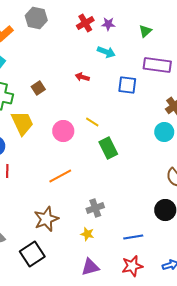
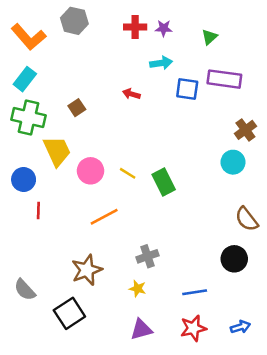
red cross: (85, 23) -> (135, 27), turned 30
cyan arrow: (106, 52) -> (161, 63), turned -30
blue square: (127, 85) -> (187, 89), moved
yellow line: (92, 122) -> (128, 173), moved
pink circle: (63, 131) -> (90, 171), moved

